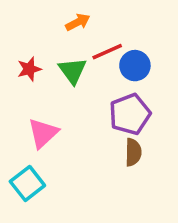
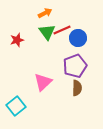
green triangle: (73, 71) -> (47, 32), moved
pink triangle: (43, 133) -> (43, 82), moved

